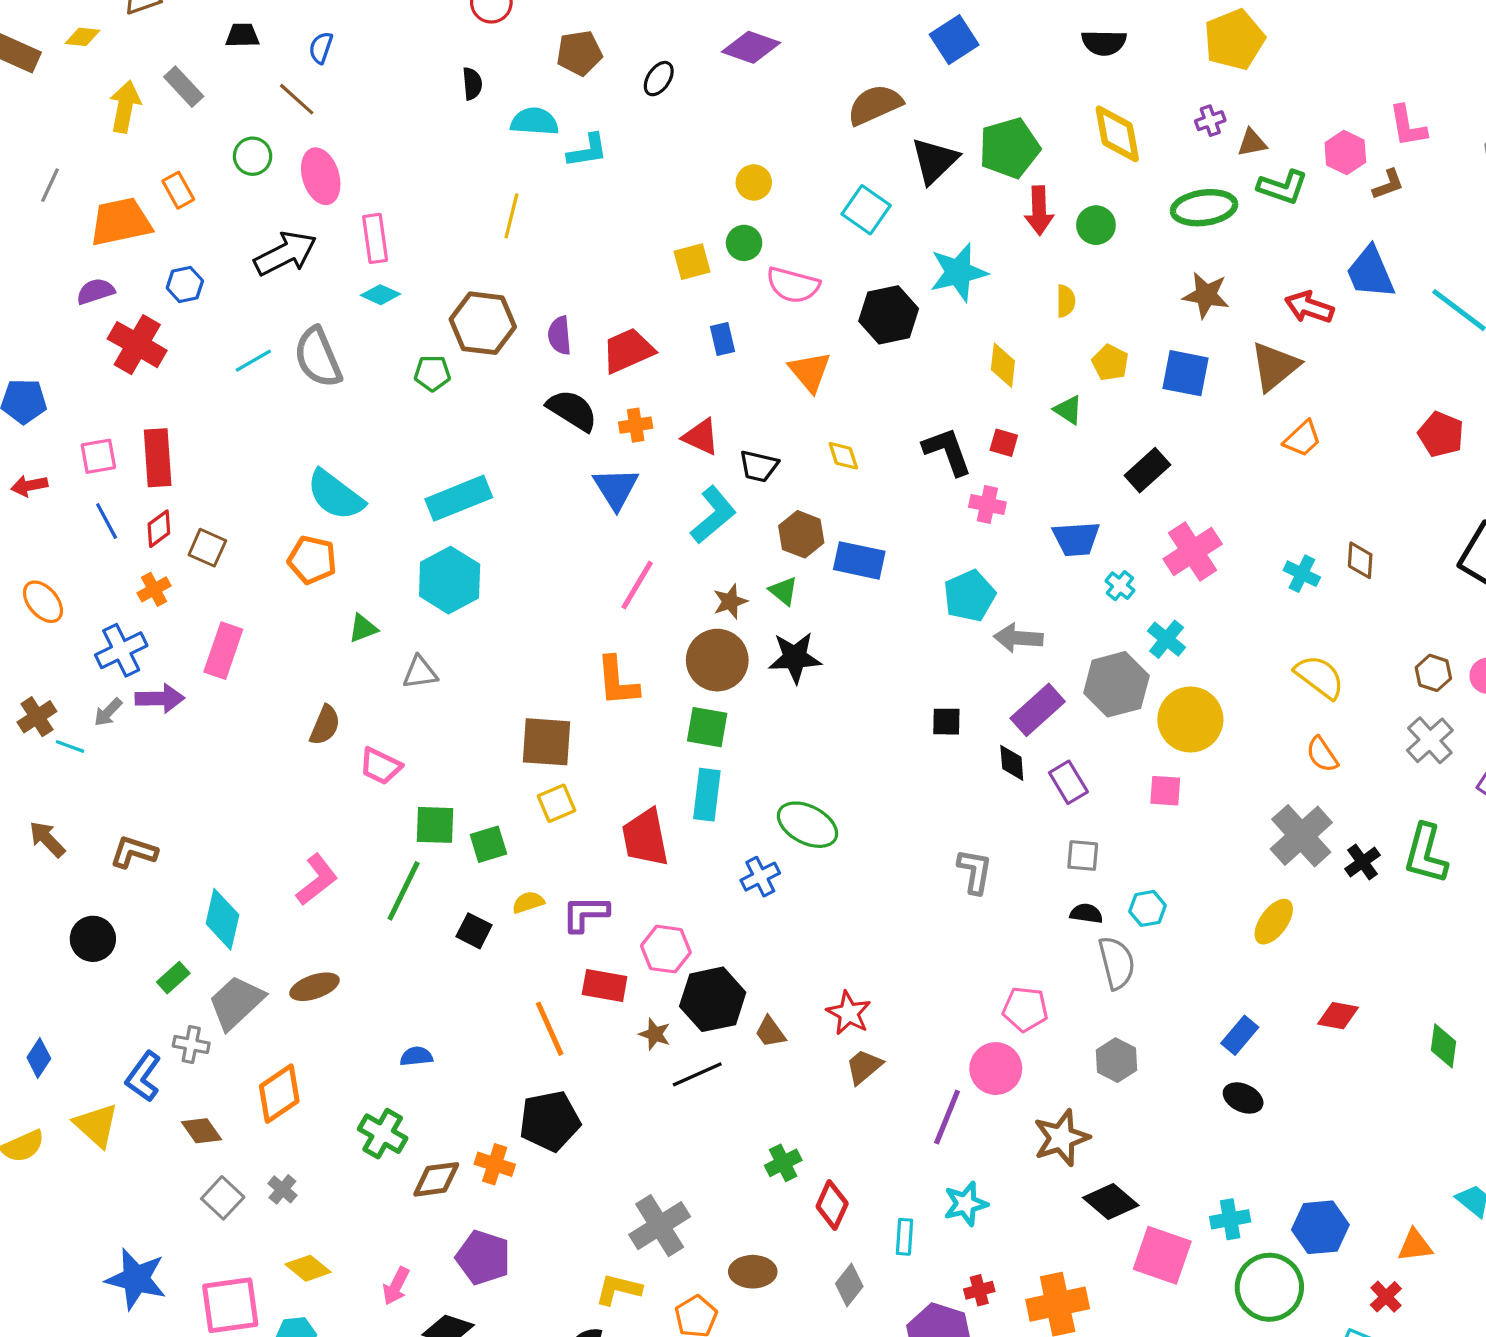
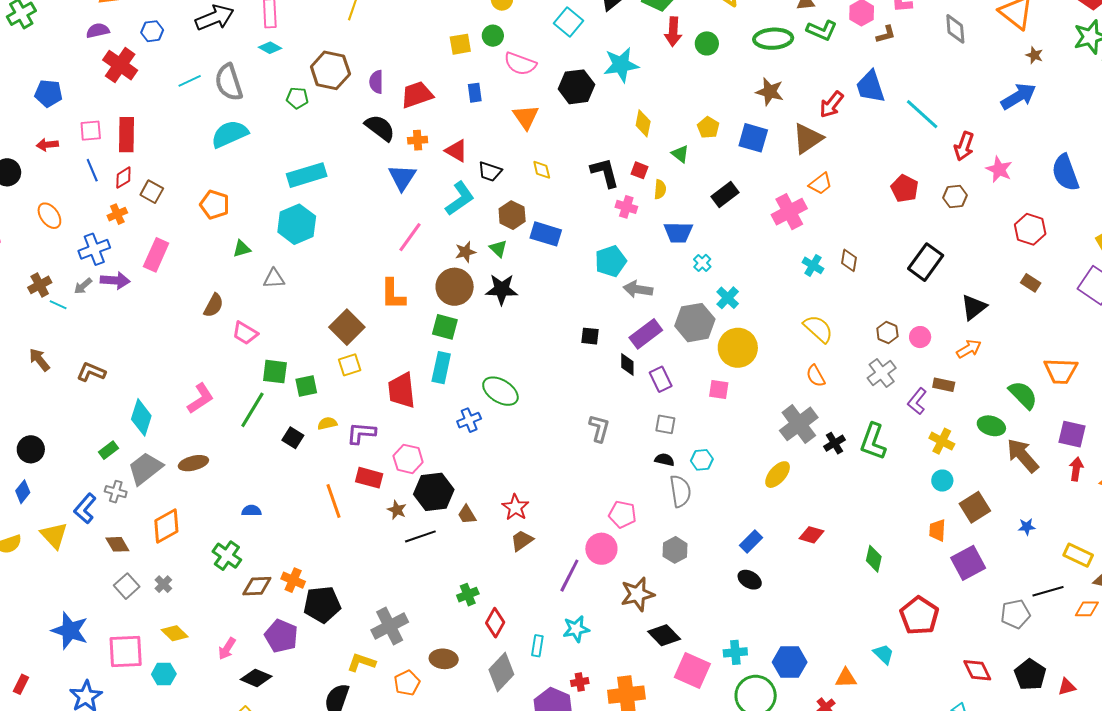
yellow semicircle: (1066, 301) -> (660, 189), moved
red arrow: (1309, 307) -> (832, 104), turned -76
cyan semicircle: (335, 495) -> (230, 134), moved, turned 114
pink cross: (1193, 552) -> (789, 212), moved
brown square: (547, 742) -> (347, 327), turned 36
black circle: (93, 939) -> (31, 449), moved
black pentagon: (550, 1121) -> (322, 604), moved
gray diamond: (849, 1285) -> (501, 672), size x1.5

